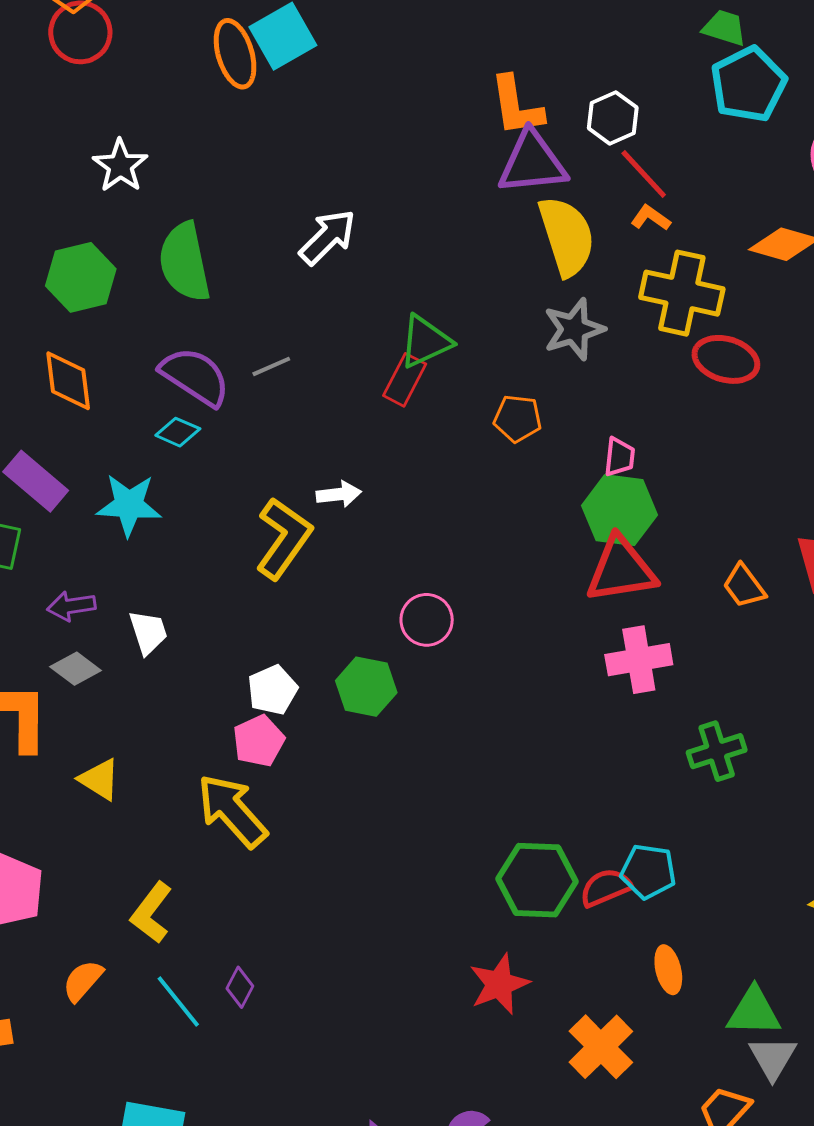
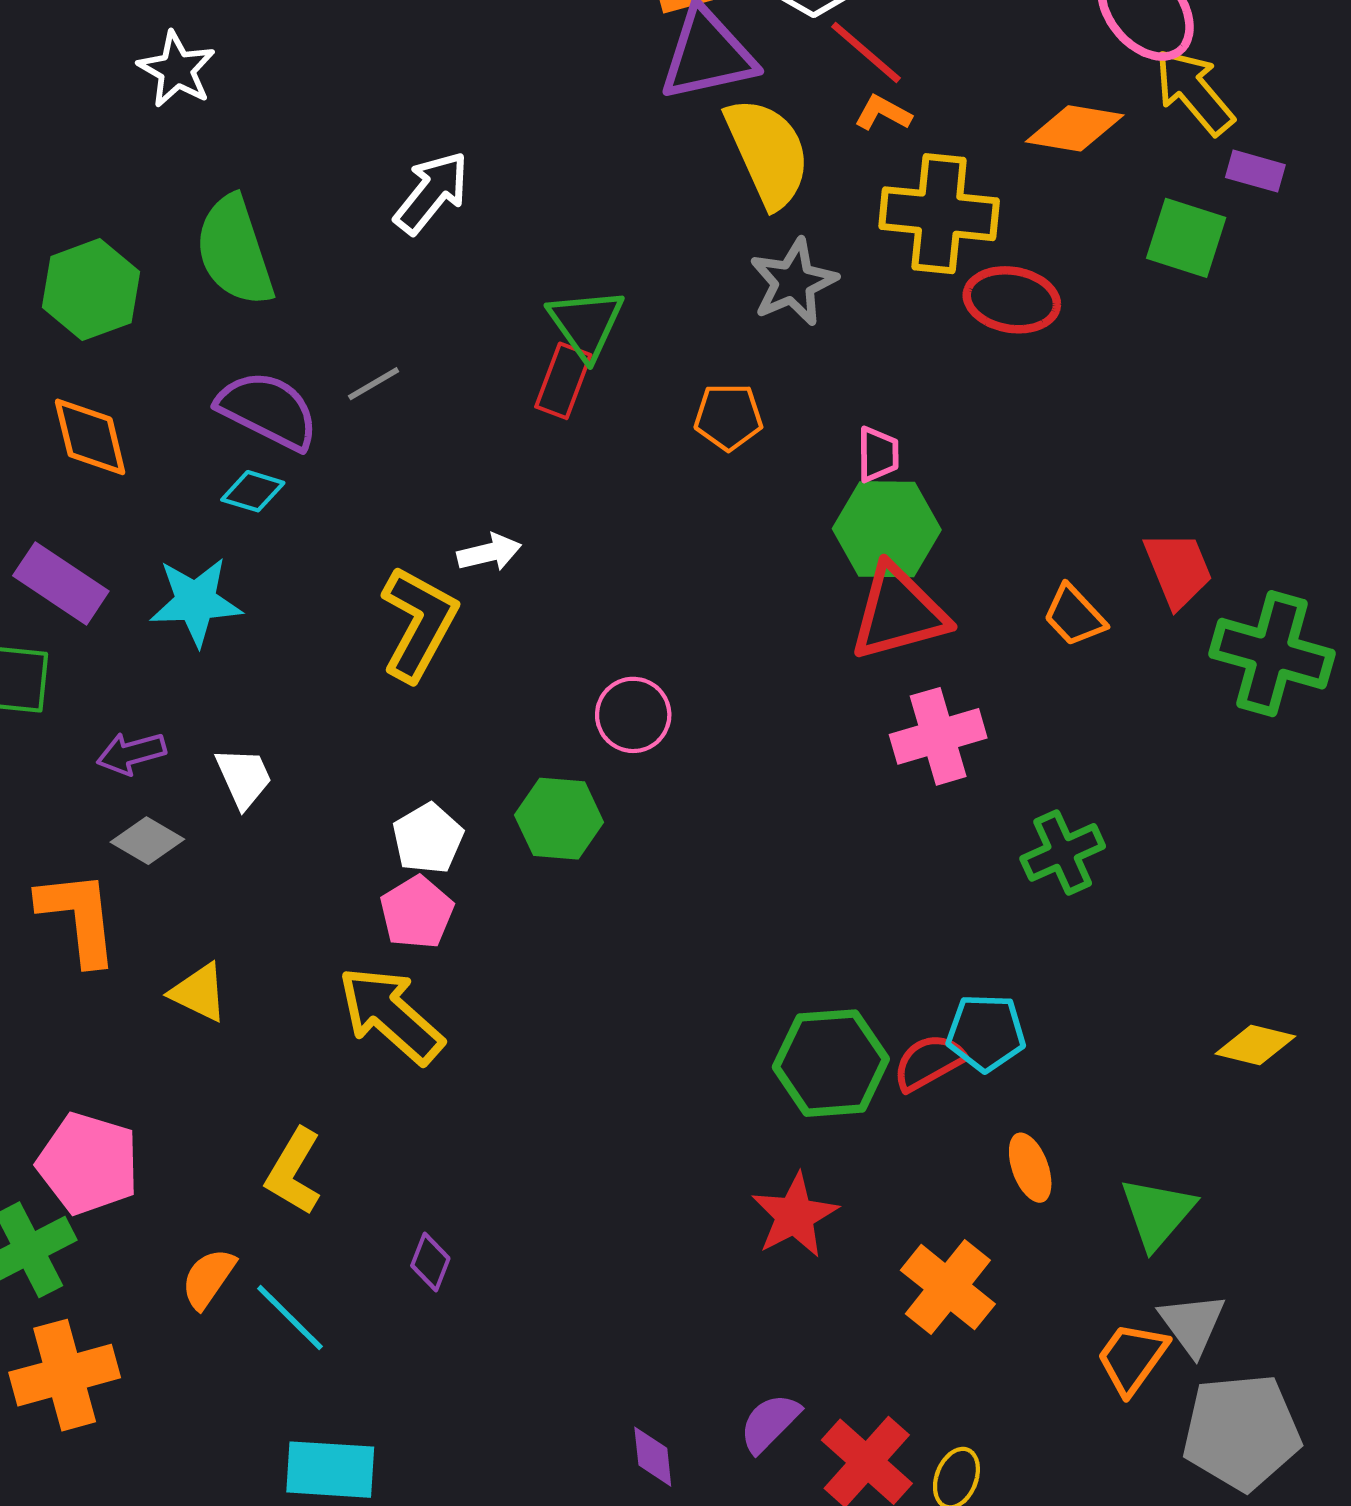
white star: (120, 166) -> (177, 69), moved
green triangle: (425, 342) -> (586, 324), turned -34
cyan line: (178, 1002) -> (290, 1318), moved
green triangle: (754, 1012) -> (1157, 1213), turned -44
gray triangle: (773, 1058) -> (1192, 1324), moved

